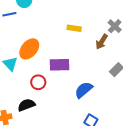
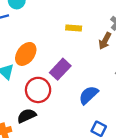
purple rectangle: (60, 65) -> (60, 69), turned -42
red circle: (38, 82) -> (38, 90), size x1.5

